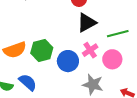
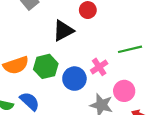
black triangle: (87, 23) -> (63, 31), moved
pink circle: (112, 59) -> (124, 91), moved

